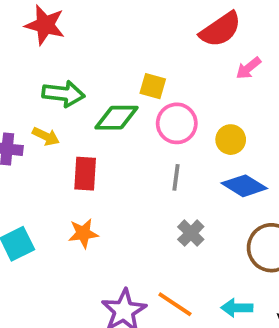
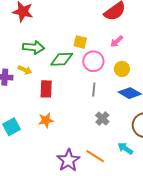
pink arrow: (248, 68) -> (117, 41), moved
cyan arrow: (237, 308) -> (125, 148), moved, turned 35

